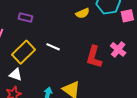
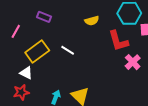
yellow semicircle: (83, 13) -> (92, 21), moved
red L-shape: (94, 57) -> (118, 41), moved, turned -40

